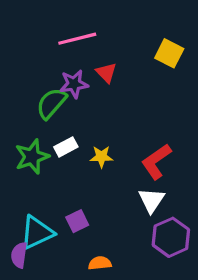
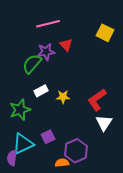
green star: (32, 157) -> (20, 110), moved
white triangle: (151, 200) -> (104, 123), moved
purple hexagon: (171, 237) -> (76, 151), moved

